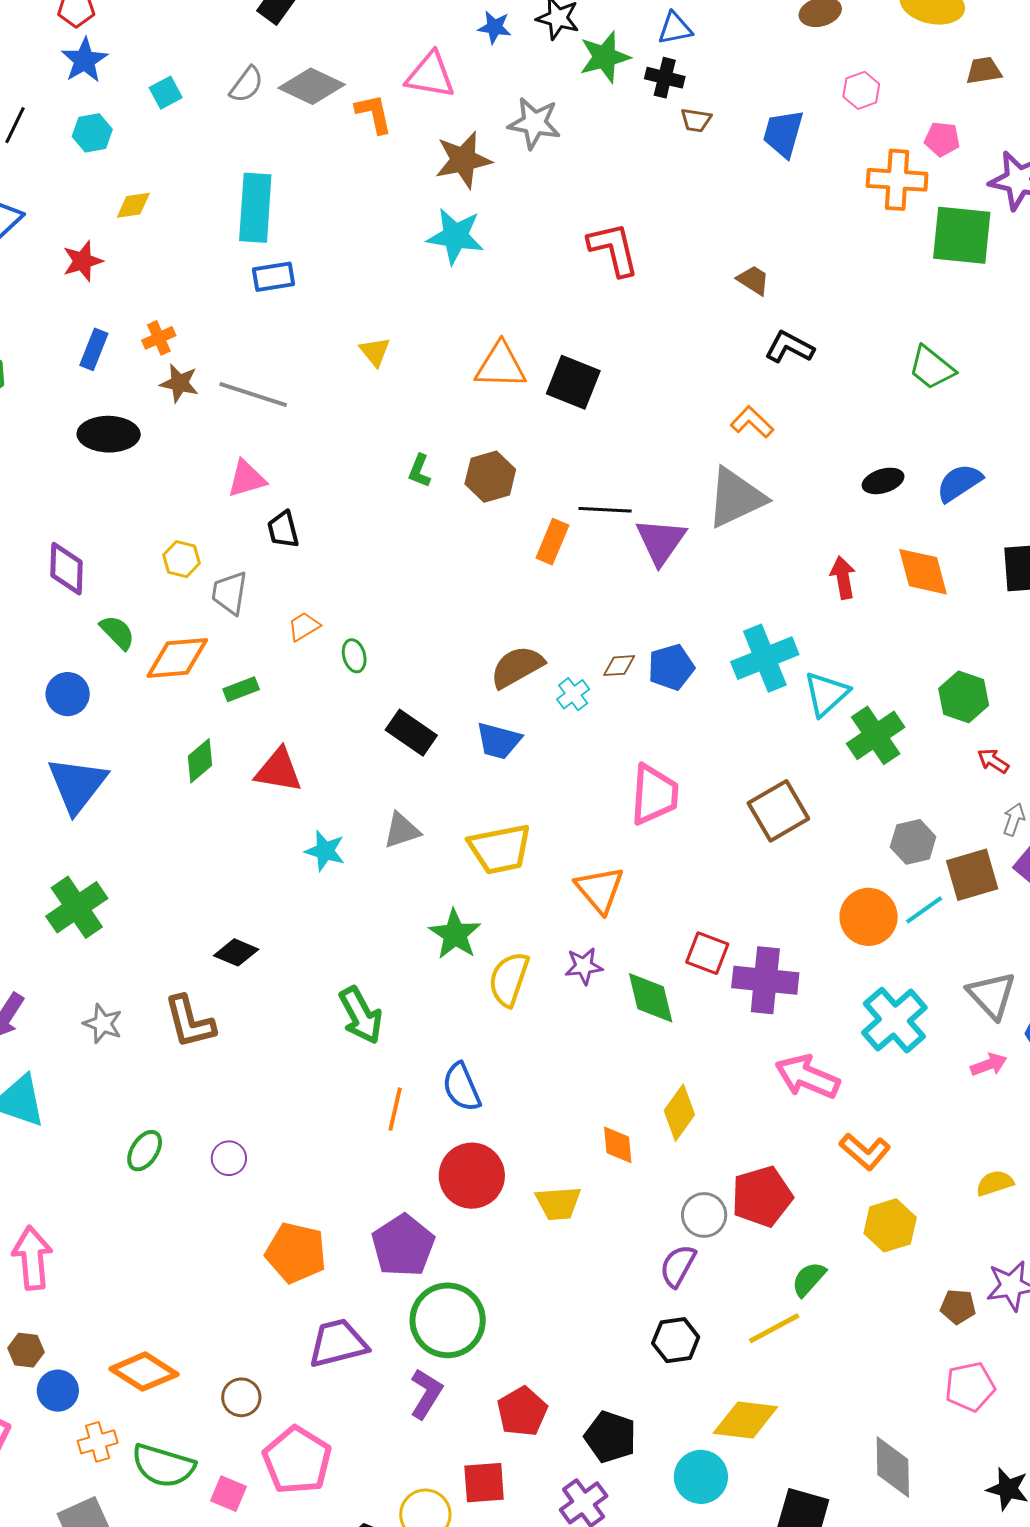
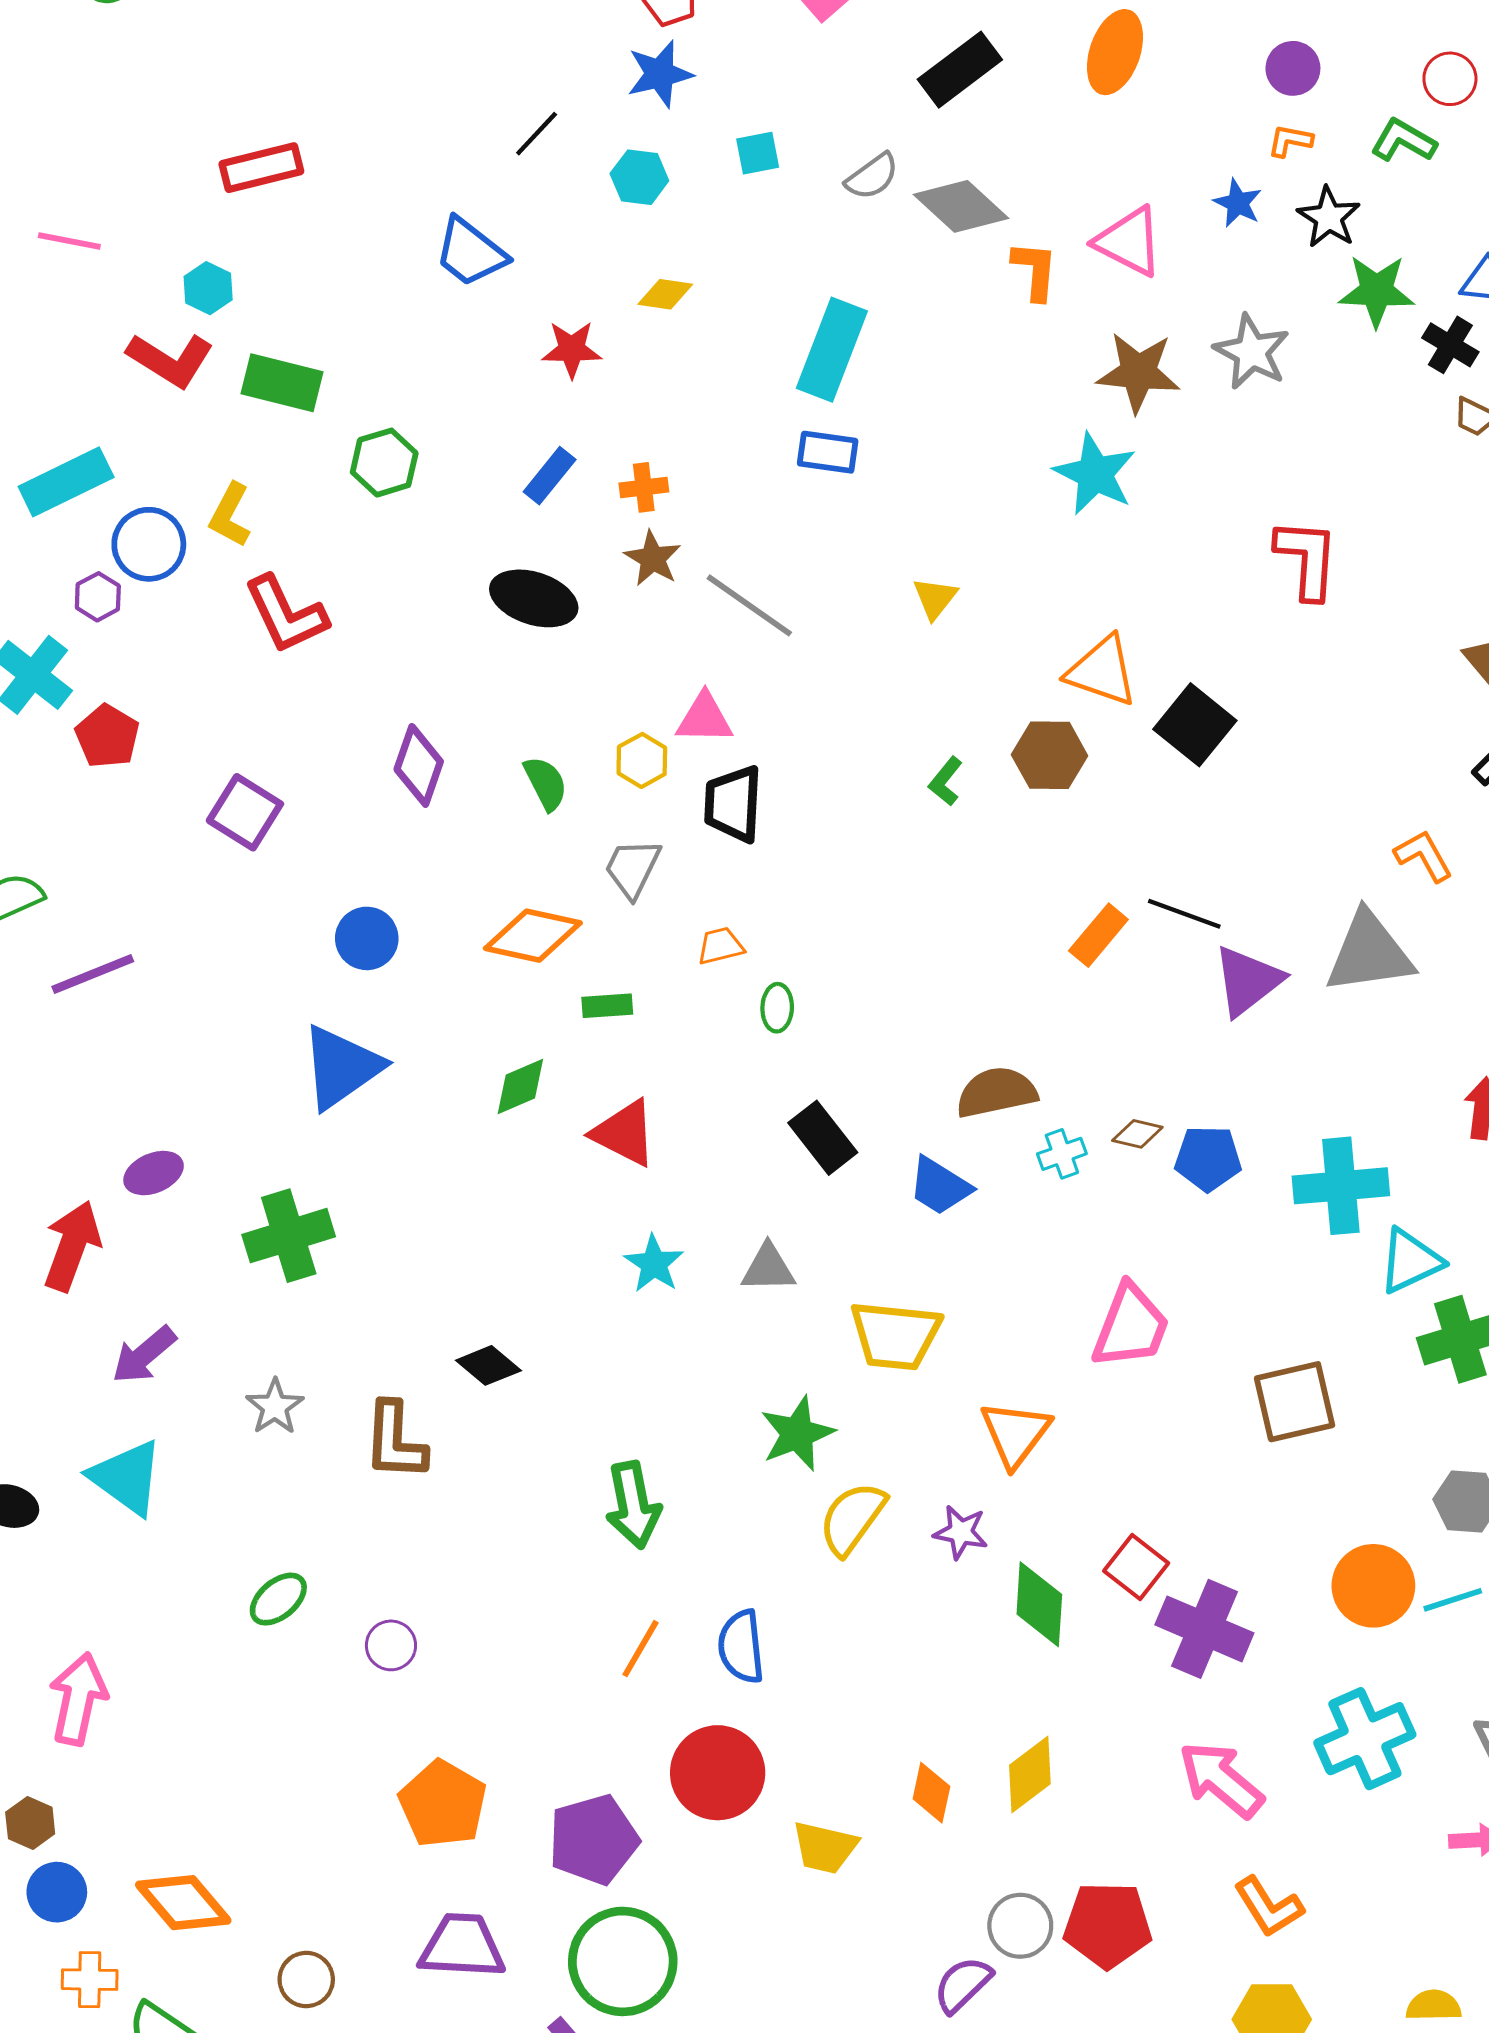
brown hexagon: (490, 477) -> (1050, 755), moved
black trapezoid: (283, 529) -> (733, 804), size x1.4
yellow hexagon: (182, 559) -> (642, 760), moved
green semicircle: (117, 632) -> (546, 783), moved

